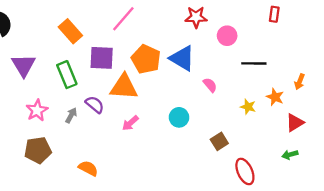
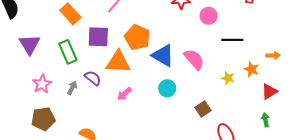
blue triangle: (182, 58) -> (163, 55), moved
orange arrow: (300, 82) -> (273, 55), turned -112
pink semicircle: (210, 85) -> (194, 59), size x1.6
green arrow: (290, 155) -> (265, 120), turned 96

